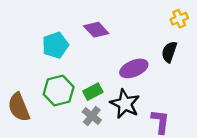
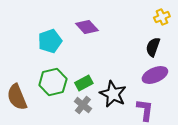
purple ellipse: (134, 68) -> (155, 75), moved

